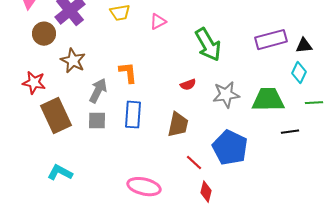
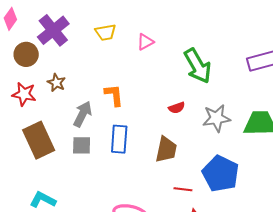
brown star: (73, 61) -> (56, 83), size x0.7
red star: (34, 83) -> (24, 94), moved
red line: (194, 163) -> (183, 189), turned -36

